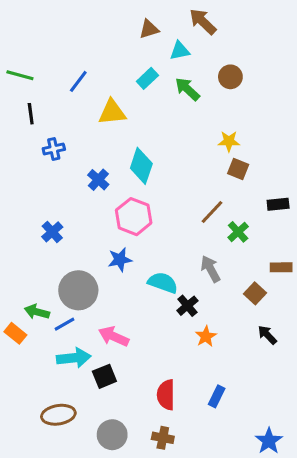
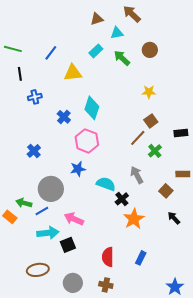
brown square: (238, 169) -> (151, 121), moved, turned 32
orange star: (206, 336) -> (134, 219), size x1.5

